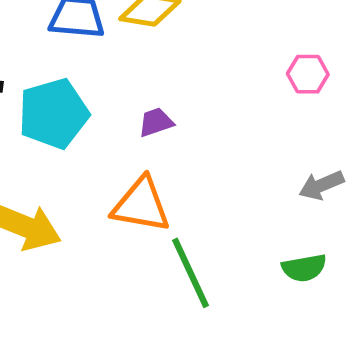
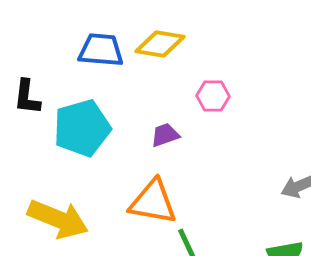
pink hexagon: (308, 74) -> (213, 96), moved

